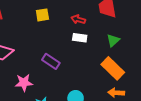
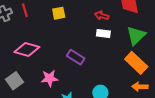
yellow square: (42, 15) -> (59, 13), moved
green triangle: (113, 40) -> (136, 36), size x1.5

